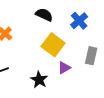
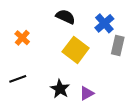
gray rectangle: (91, 56) -> (118, 46), moved
purple triangle: (64, 68) -> (87, 93), moved

